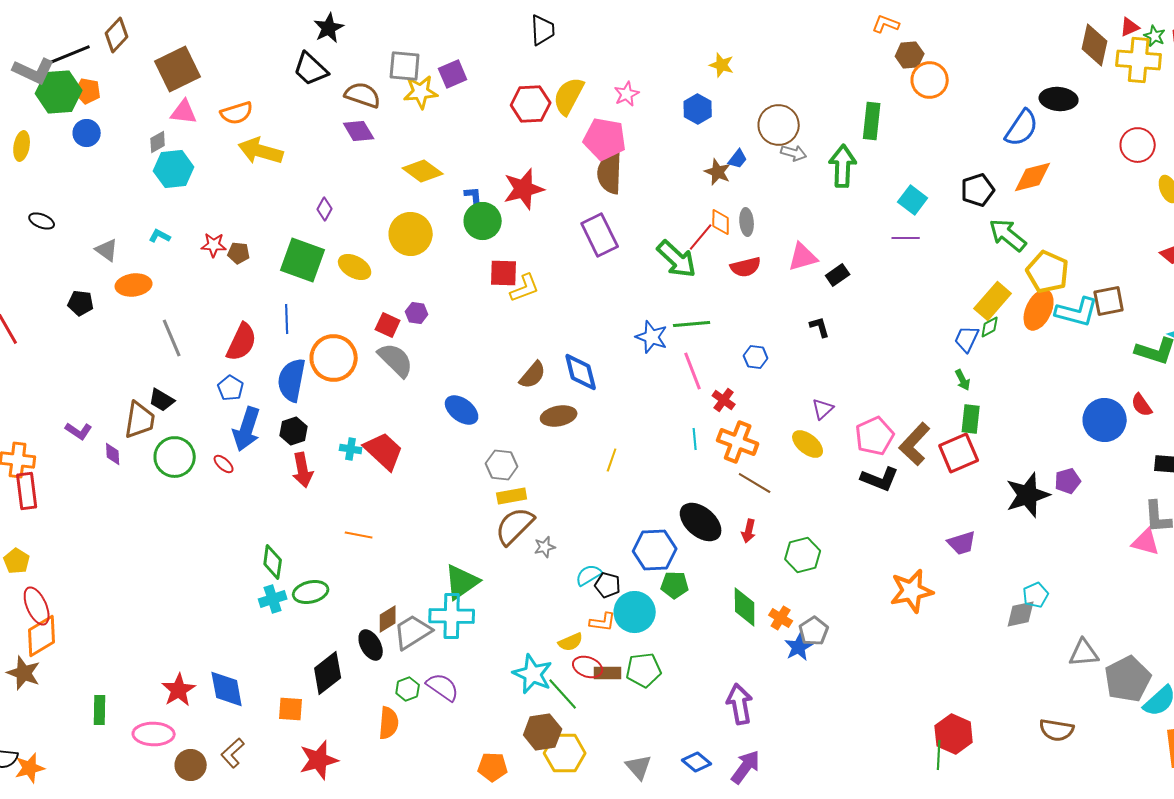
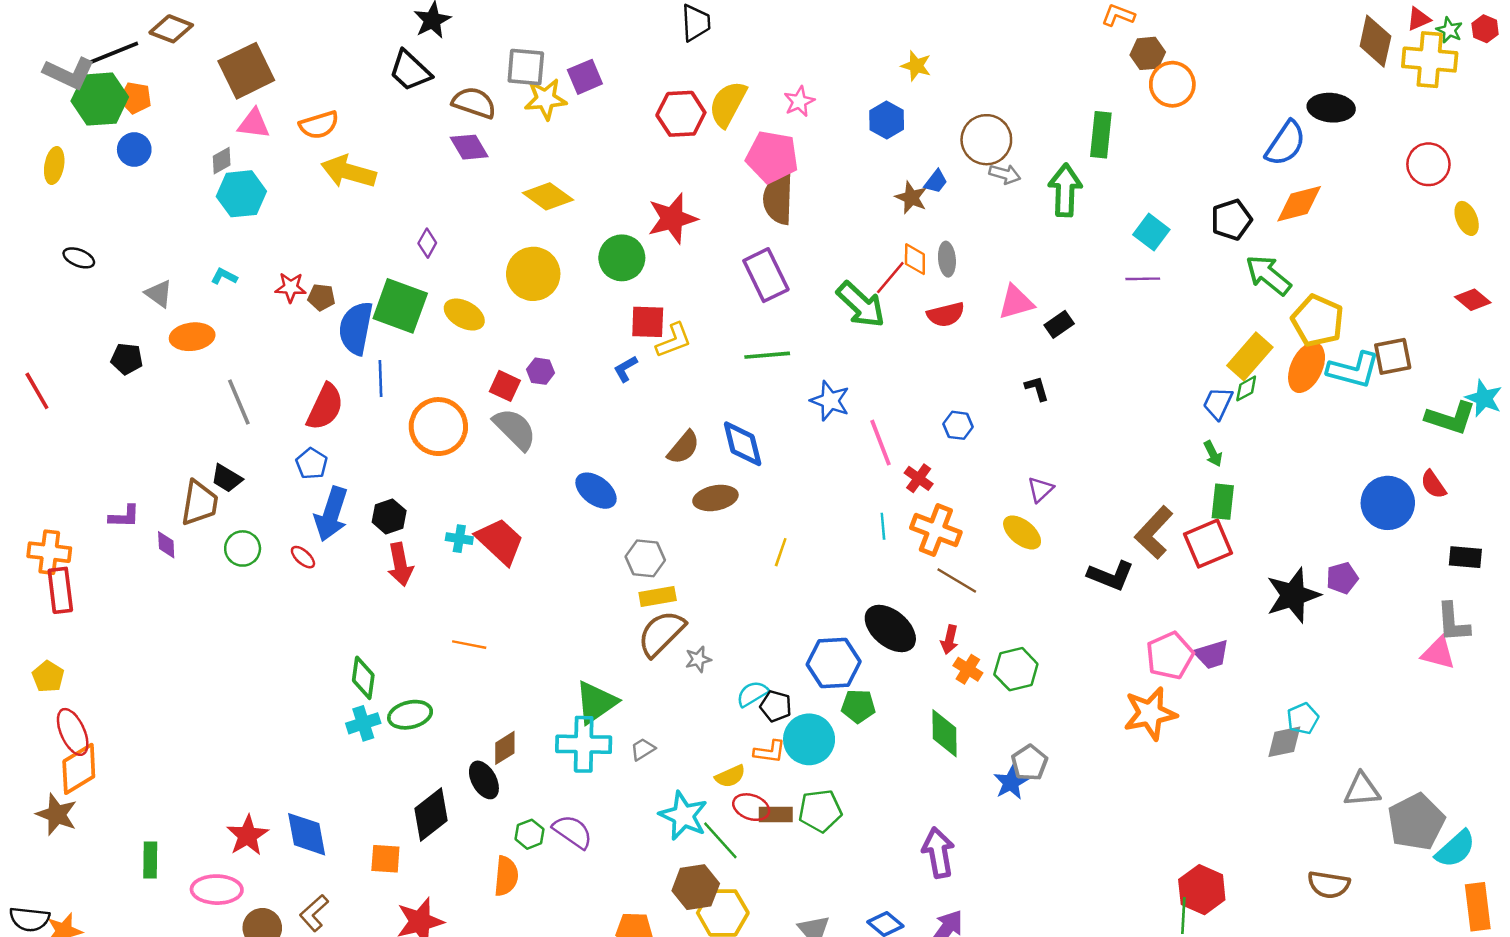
brown diamond: (117, 35) -> (171, 29), turned 68
blue L-shape: (474, 197) -> (626, 369), moved, turned -115
green line: (692, 324) -> (767, 355), moved
blue semicircle: (292, 380) -> (356, 328), moved
purple L-shape: (79, 431) -> (124, 516), turned -32
pink pentagon: (875, 436) -> (1170, 656), moved
green circle: (175, 457) -> (243, 548), size x0.7
orange cross: (781, 618) -> (968, 669), moved
gray trapezoid: (413, 632) -> (643, 749), moved, size x0.5

